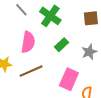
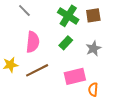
green cross: (50, 16) -> (68, 16), moved
pink rectangle: (69, 79) -> (75, 76), turned 55

